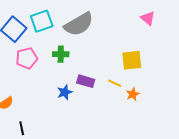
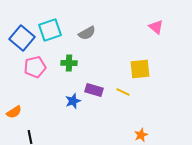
gray semicircle: (79, 24) -> (87, 33), size x0.6
orange star: (133, 94) -> (141, 135), moved

